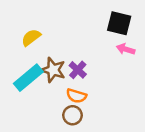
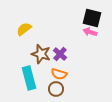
pink arrow: (126, 49) -> (90, 32), moved
cyan rectangle: (28, 78) -> (29, 78), moved, turned -65

